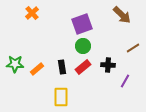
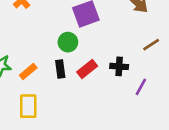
green circle: (83, 46) -> (68, 42), moved
yellow rectangle: (61, 97) -> (28, 106), moved

